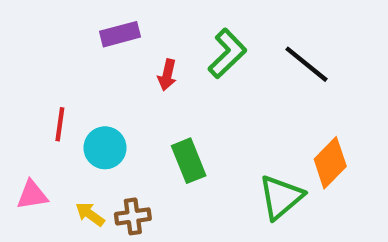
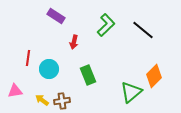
purple rectangle: (120, 34) -> (56, 16), turned 48
red arrow: (167, 75) -> (74, 42), moved

